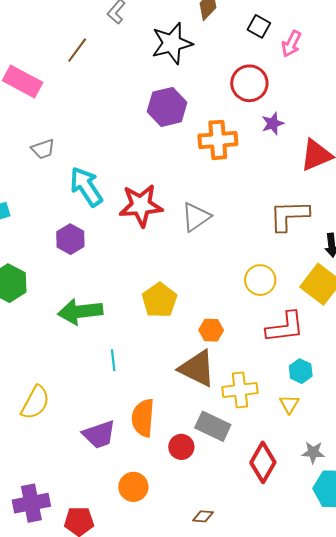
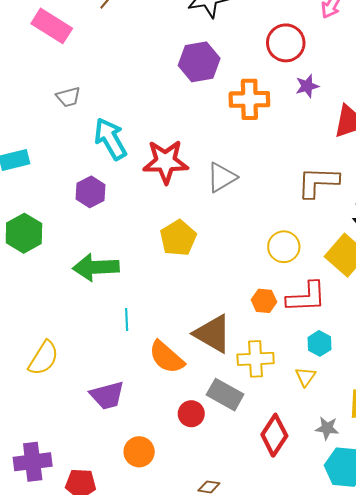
yellow pentagon: (160, 300) -> (178, 238), moved
orange hexagon: (211, 330) -> (264, 301), moved
orange semicircle: (143, 418) -> (167, 357), moved, turned -57

